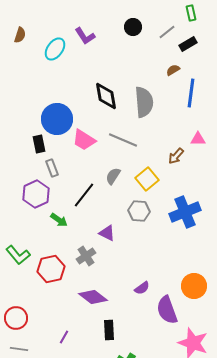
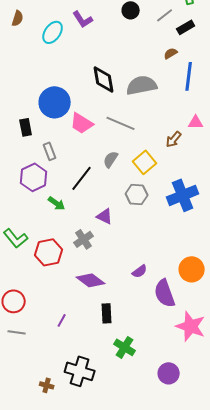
gray semicircle: (144, 102) -> (142, 85), turned -96
black rectangle: (39, 144) -> (26, 127), moved

